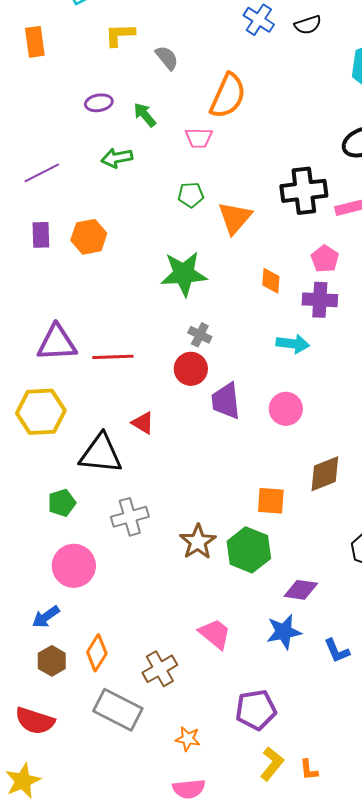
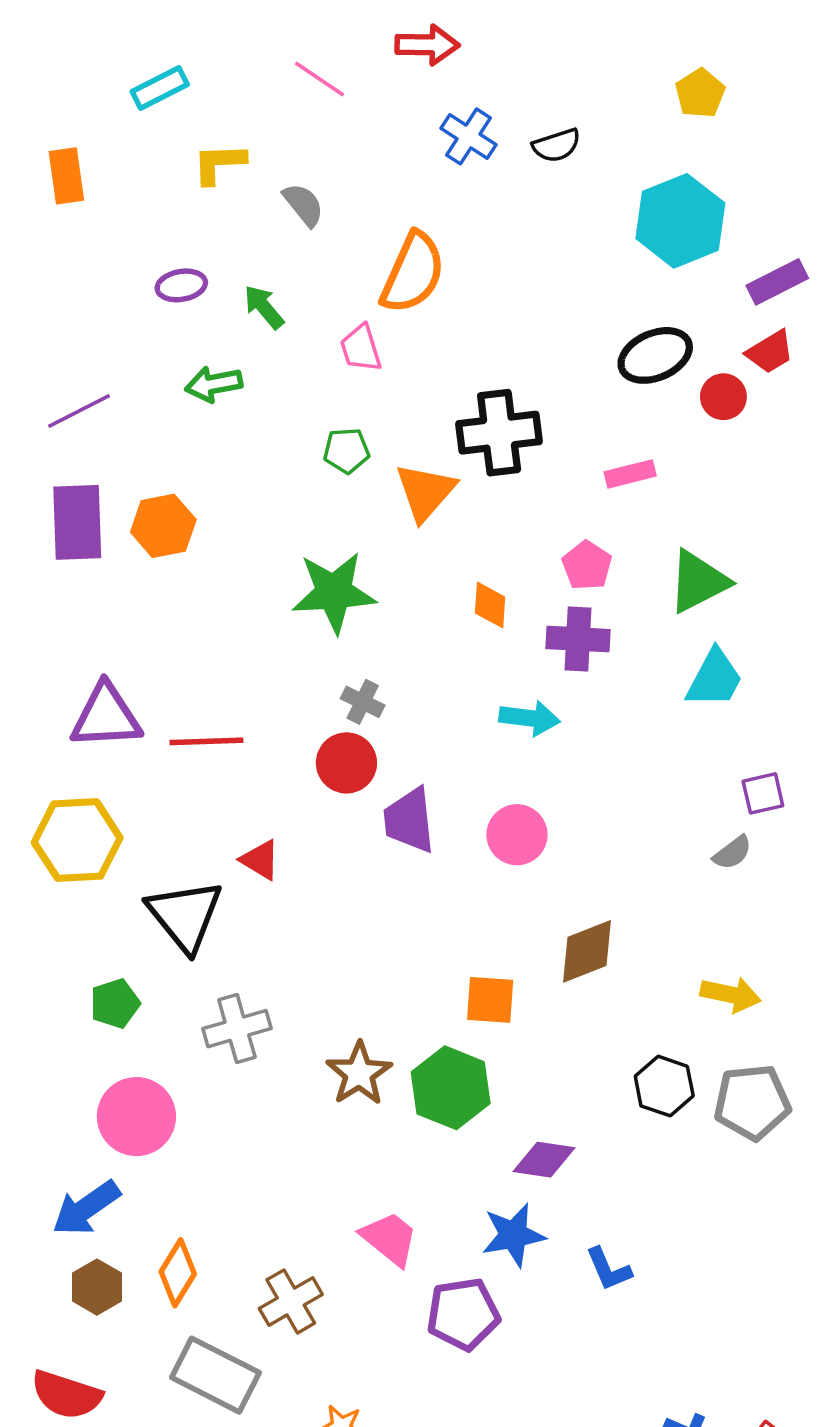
pink trapezoid: (199, 138) -> (361, 348), turned 72
black cross: (304, 191) -> (499, 433), moved
purple rectangle: (41, 235) -> (77, 522), size x1.6
black triangle: (101, 454) -> (185, 916), turned 45
blue arrow: (46, 617) -> (86, 1208), size x1.4
purple pentagon: (256, 710) -> (463, 1314), moved

